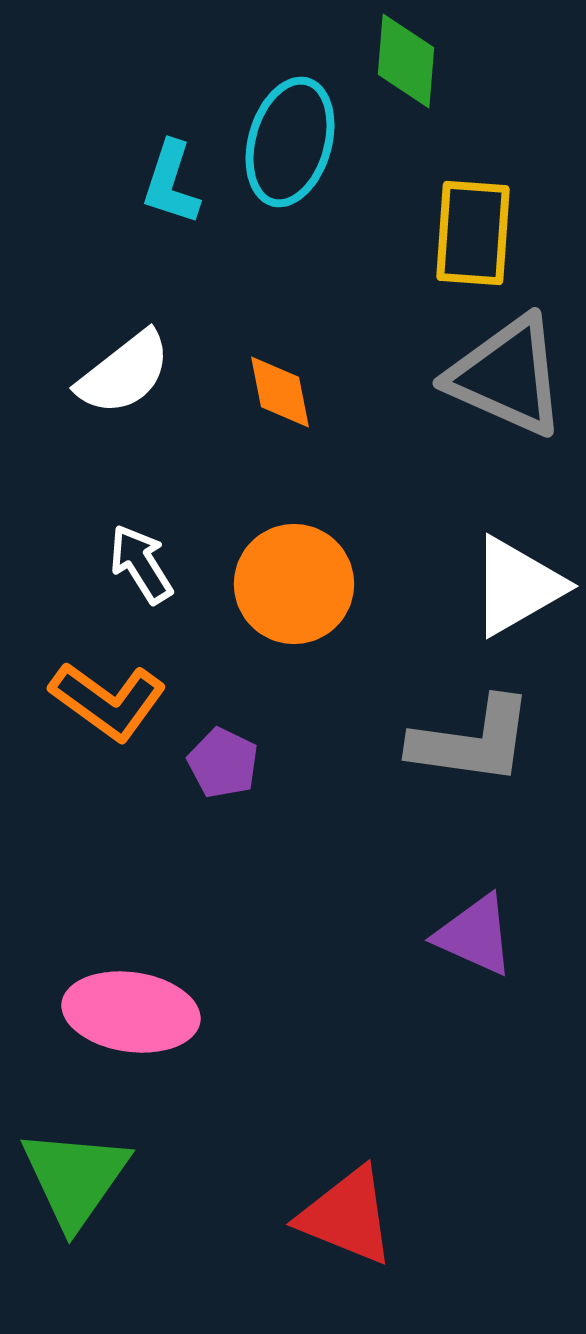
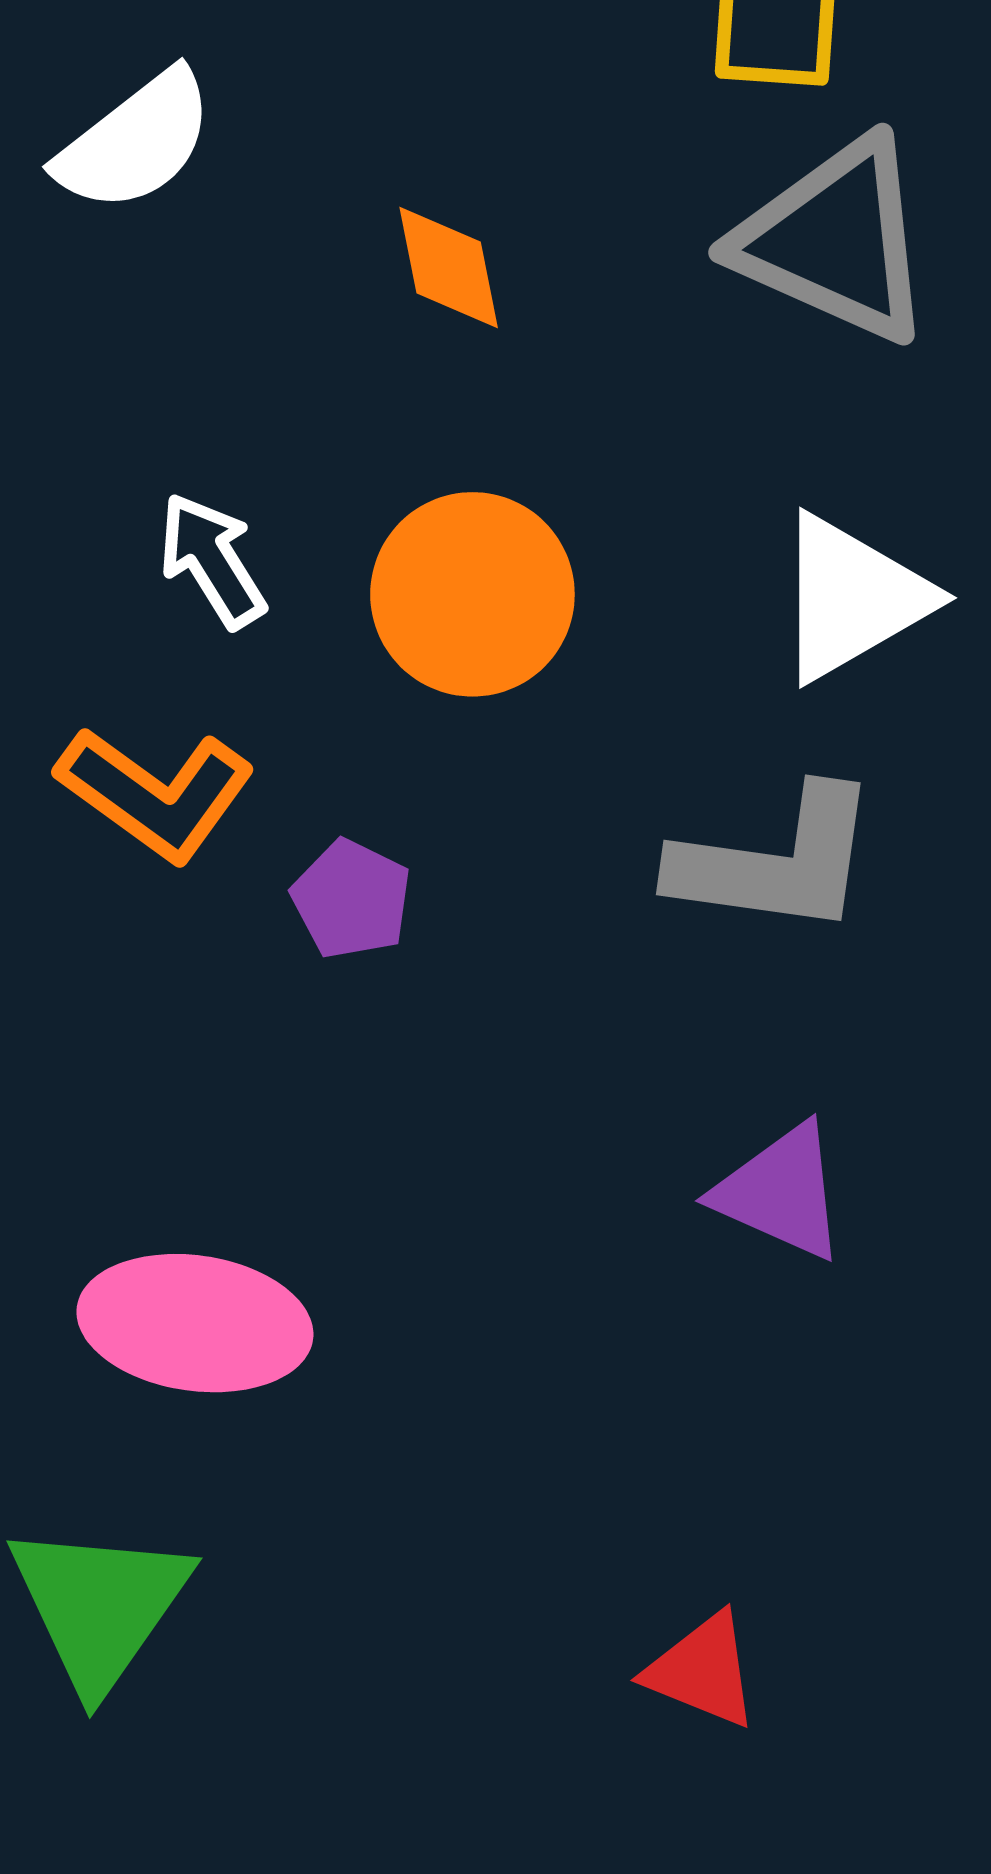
white semicircle: (124, 373) -> (135, 141), moved
red triangle: (347, 1216) -> (702, 1670), moved, size x0.7

